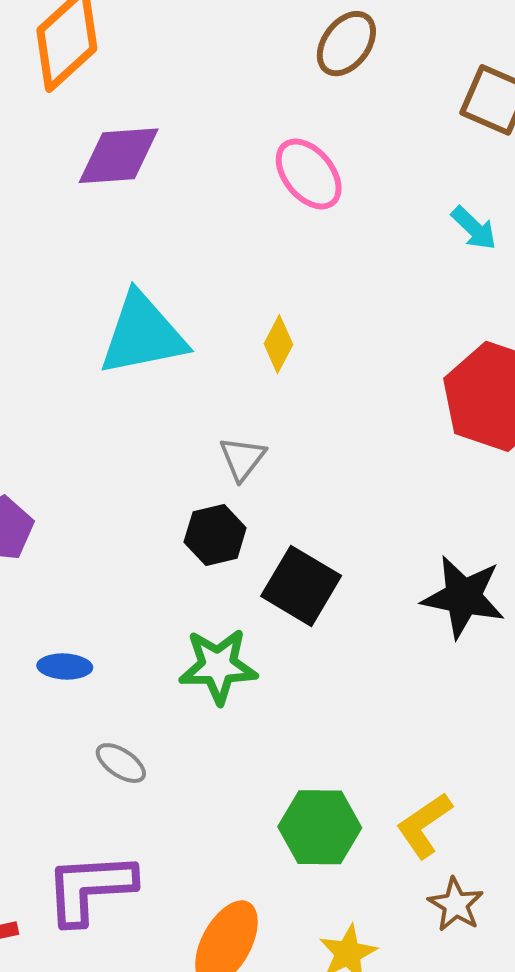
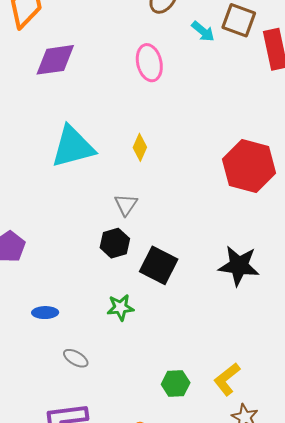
pink ellipse: (309, 174) -> (149, 63), turned 30
cyan arrow: (474, 228) -> (203, 31), moved
green star: (218, 666) -> (120, 308), size x0.7
green hexagon: (320, 827) -> (176, 383), size x0.7

